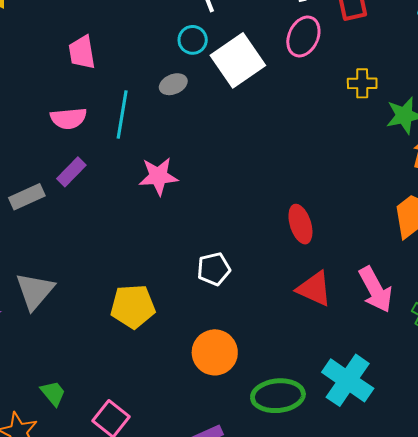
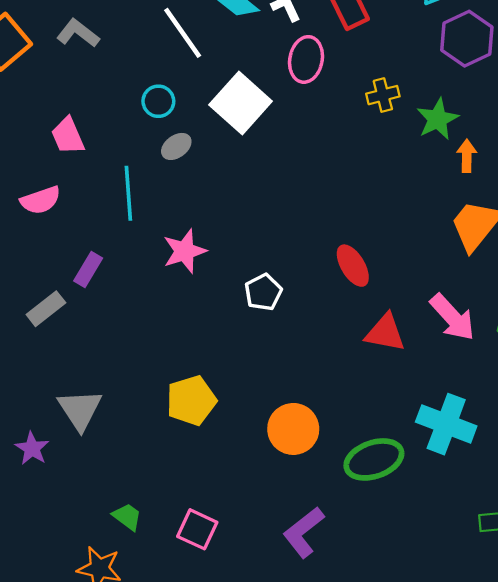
cyan circle: (193, 40) -> (158, 101), moved
pink semicircle: (69, 118) -> (41, 200), moved
white pentagon: (214, 269) -> (263, 292), moved

